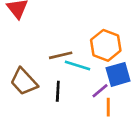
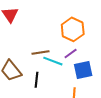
orange hexagon: (106, 45) -> (73, 29), moved
purple line: (100, 91) -> (71, 53), moved

